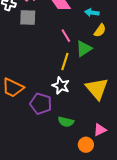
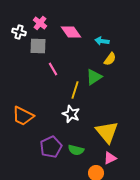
pink line: (66, 36) -> (53, 69), moved
yellow triangle: (97, 89) -> (107, 132), moved
purple pentagon: (41, 104) -> (51, 147), moved, turned 30

